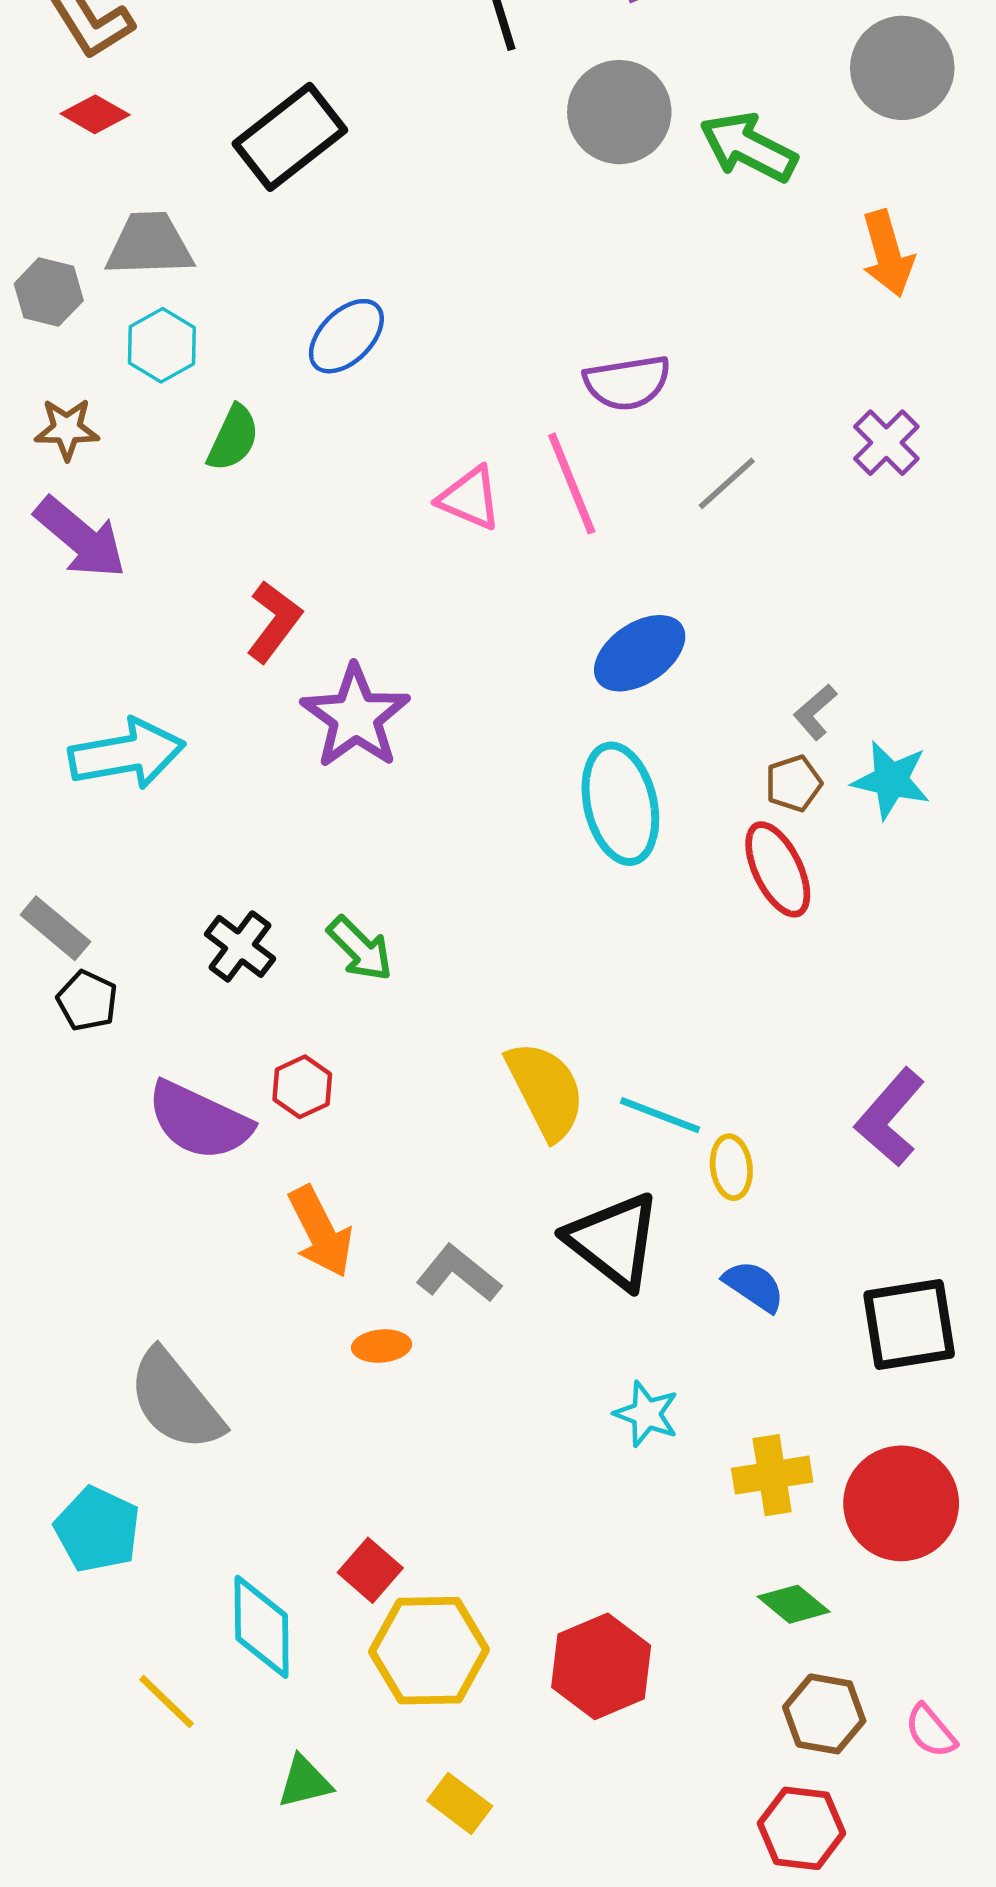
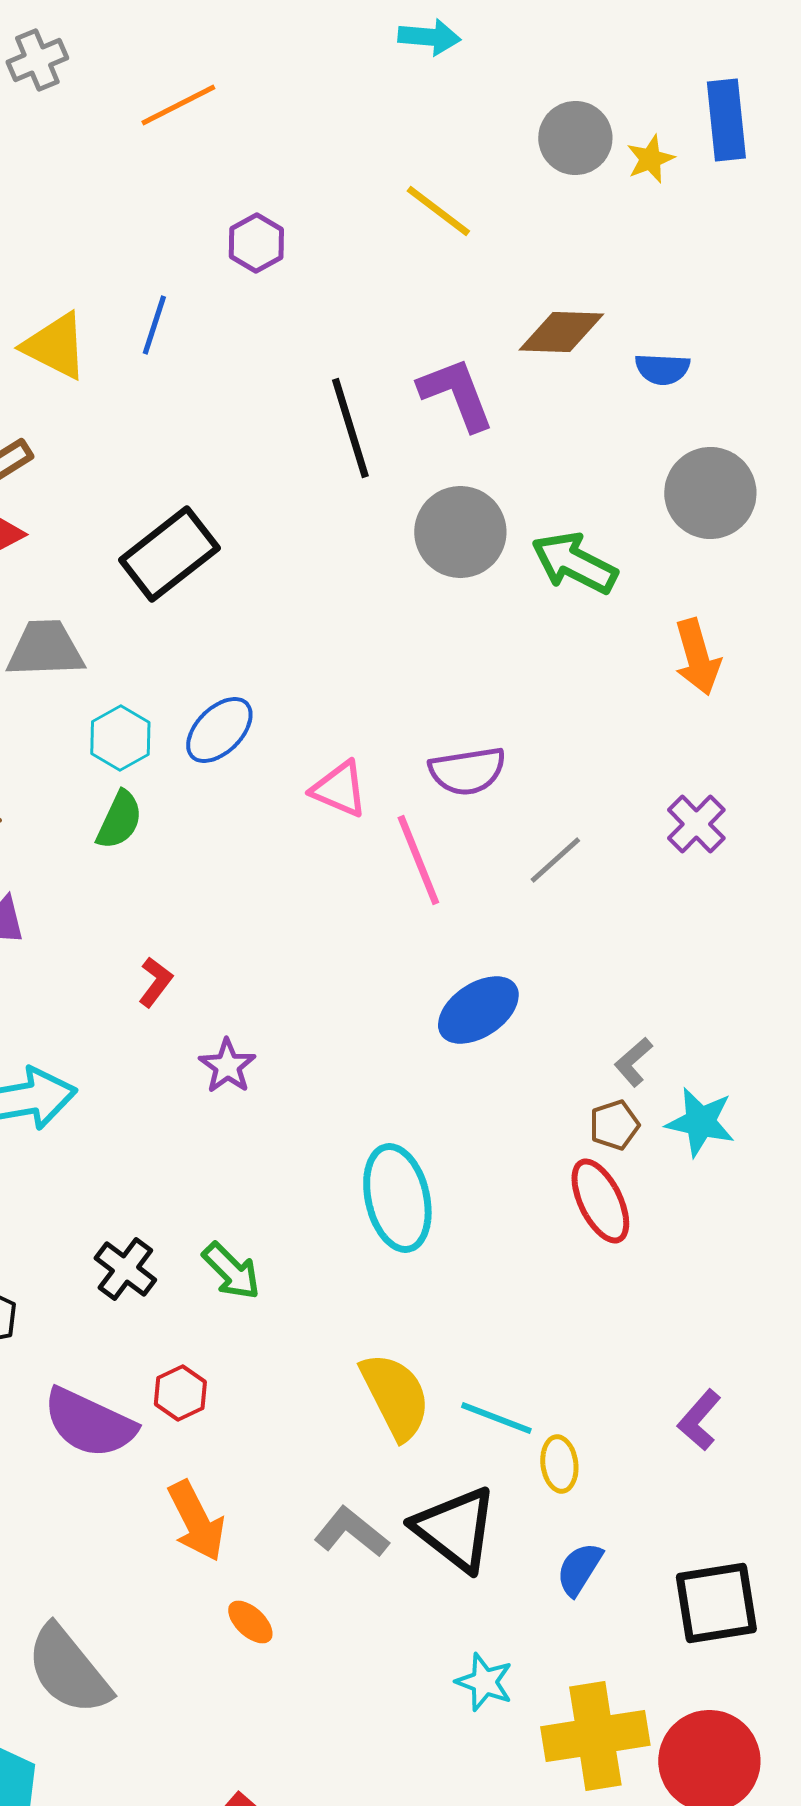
cyan hexagon: (162, 345) -> (120, 738), moved
pink triangle: (470, 498) -> (339, 789), moved
red L-shape: (274, 621) -> (155, 982), size x0.7
purple star: (355, 717) -> (227, 1066), size x0.6
cyan ellipse: (620, 804) -> (397, 1198), moved
purple L-shape: (890, 1117) -> (699, 1420), size x0.7
gray L-shape: (459, 1274) -> (351, 1532), moved
blue semicircle: (754, 1286) -> (579, 1569), turned -92
orange ellipse: (382, 1346) -> (250, 1622), turned 48
yellow cross: (772, 1475) -> (595, 1736), size x1.5

